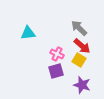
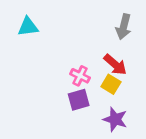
gray arrow: (79, 28) -> (124, 27), moved, turned -120
cyan triangle: (28, 33) -> (28, 27), moved

